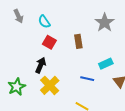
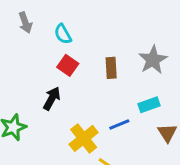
gray star: (105, 23) -> (153, 60), moved
blue line: (87, 79) -> (119, 125), turned -40
yellow cross: (50, 85) -> (84, 138), moved

